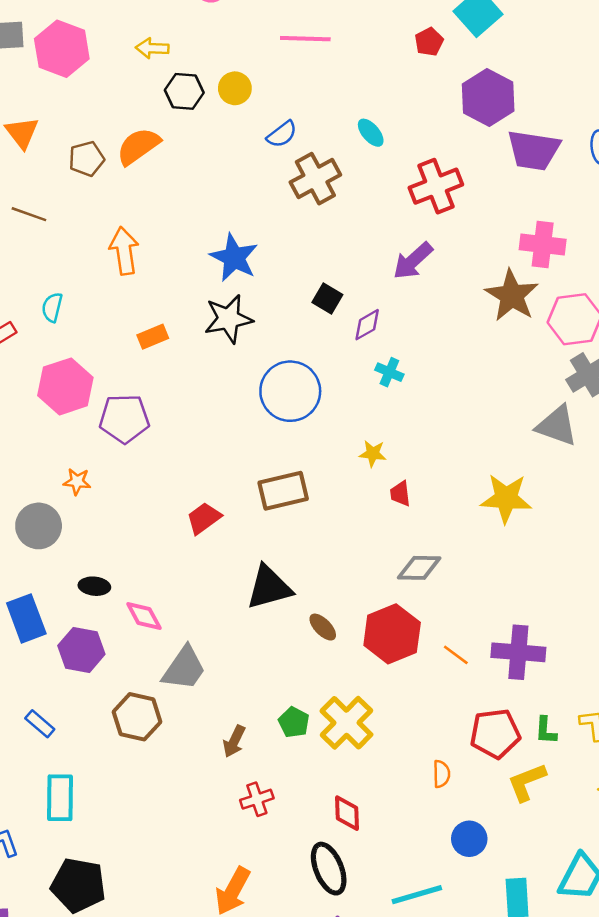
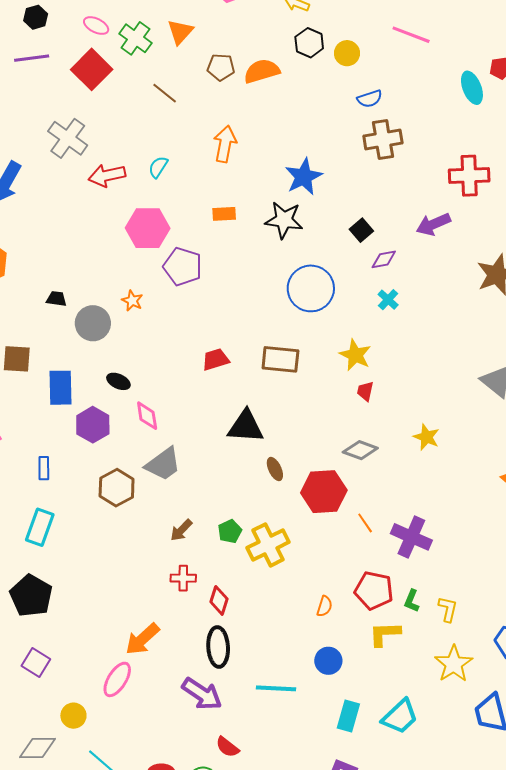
cyan ellipse: (371, 133) -> (472, 88), moved, size x1.4
yellow star: (373, 454) -> (355, 355), size x1.5
yellow star: (506, 498) -> (426, 437), moved, size x0.7
blue rectangle: (40, 724) -> (44, 468), turned 30
red diamond: (347, 813) -> (219, 600), moved

